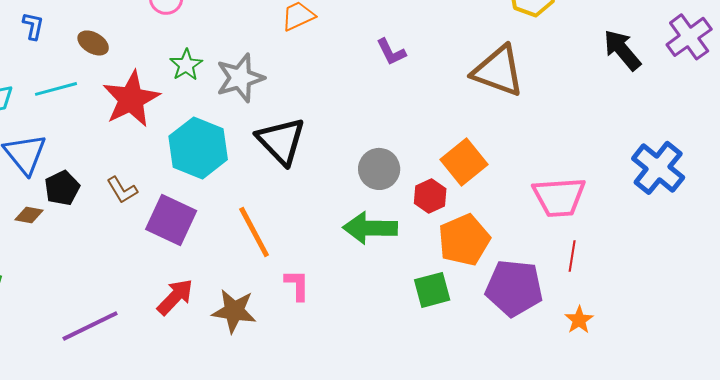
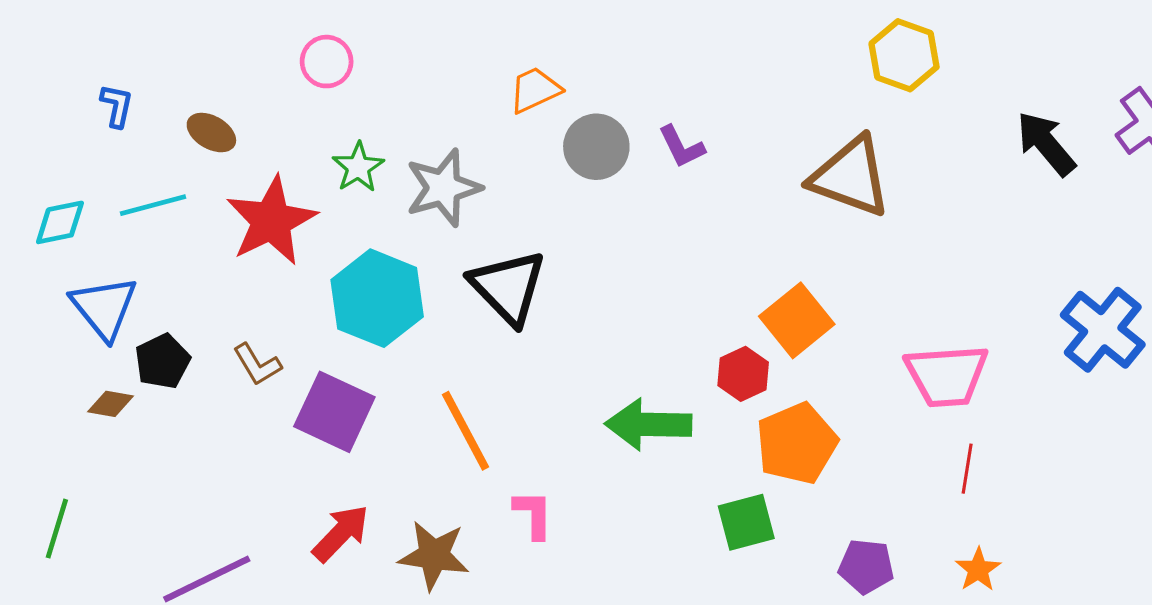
gray circle: (379, 169) -> (596, 147), moved
purple pentagon: (514, 288) -> (866, 566), moved, size x0.6

